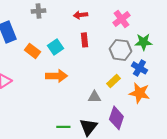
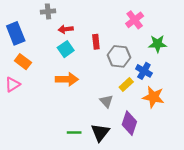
red arrow: (80, 15) -> (66, 29), moved
gray hexagon: (120, 50) -> (119, 56), moved
orange rectangle: (32, 51) -> (23, 62), moved
blue cross: (139, 68) -> (144, 71), moved
gray triangle: (94, 97) -> (106, 101), turned 48

